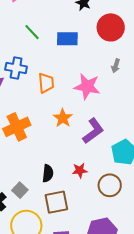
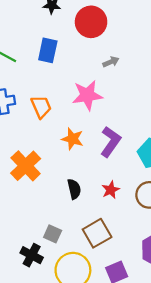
blue rectangle: (67, 39) -> (48, 50), turned -60
gray arrow: (116, 66) -> (111, 62), turned -112
black semicircle: (48, 173) -> (74, 189), moved

